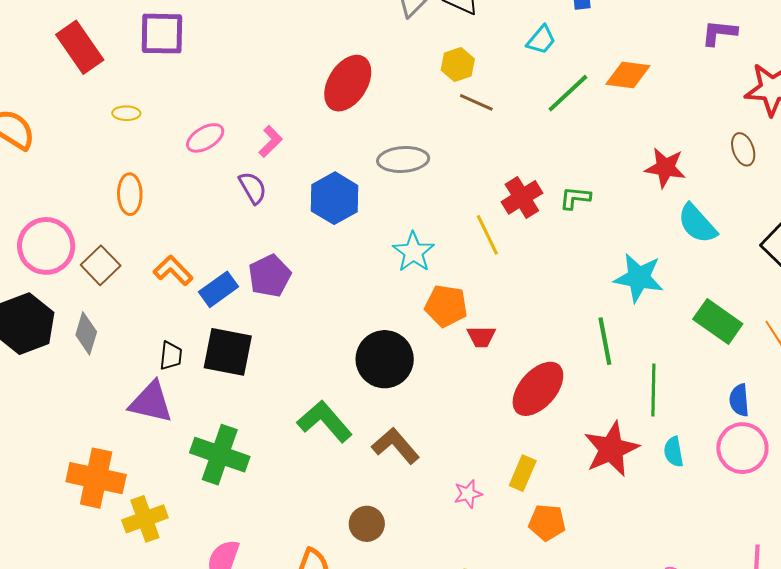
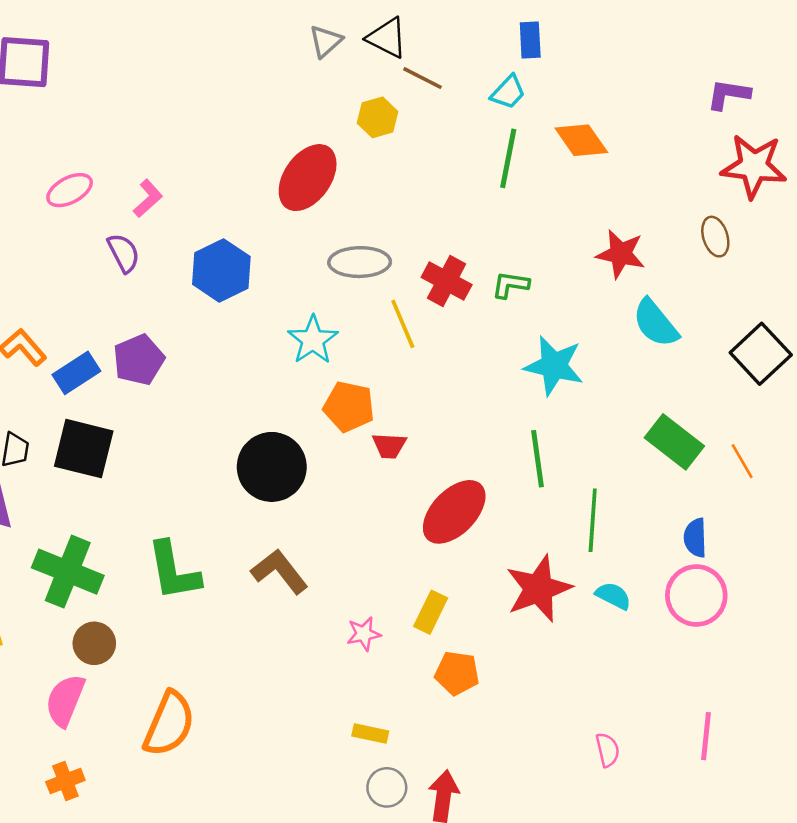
purple L-shape: (719, 33) -> (728, 94), moved
cyan trapezoid: (541, 40) -> (508, 92), moved
orange diamond: (628, 75) -> (581, 140), turned 45
red ellipse: (348, 83) -> (308, 178), moved
green line: (568, 93) -> (508, 158), turned -39
brown line: (476, 102) -> (423, 78), moved
gray ellipse: (403, 159) -> (360, 262), moved
red cross: (522, 197) -> (447, 281), turned -33
cyan star: (639, 278) -> (554, 366), moved
green L-shape: (325, 421) -> (174, 571), moved, turned -152
cyan semicircle: (674, 452) -> (613, 596), turned 124
brown circle: (367, 524) -> (94, 643), moved

